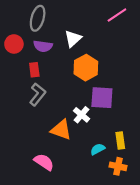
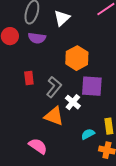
white triangle: (73, 39) -> (62, 18), moved
red rectangle: (34, 70) -> (29, 78), moved
gray L-shape: (38, 94) -> (54, 87), moved

